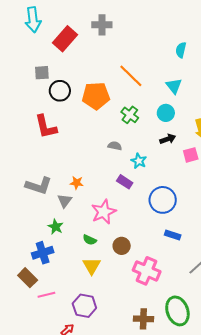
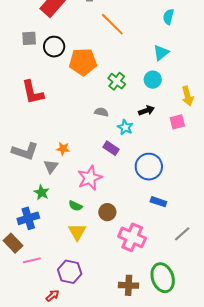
orange line: (131, 76) -> (112, 24), moved
cyan triangle: (174, 86) -> (161, 53), turned 30
black circle: (60, 91) -> (54, 47), moved
black arrow: (168, 139) -> (146, 111), moved

